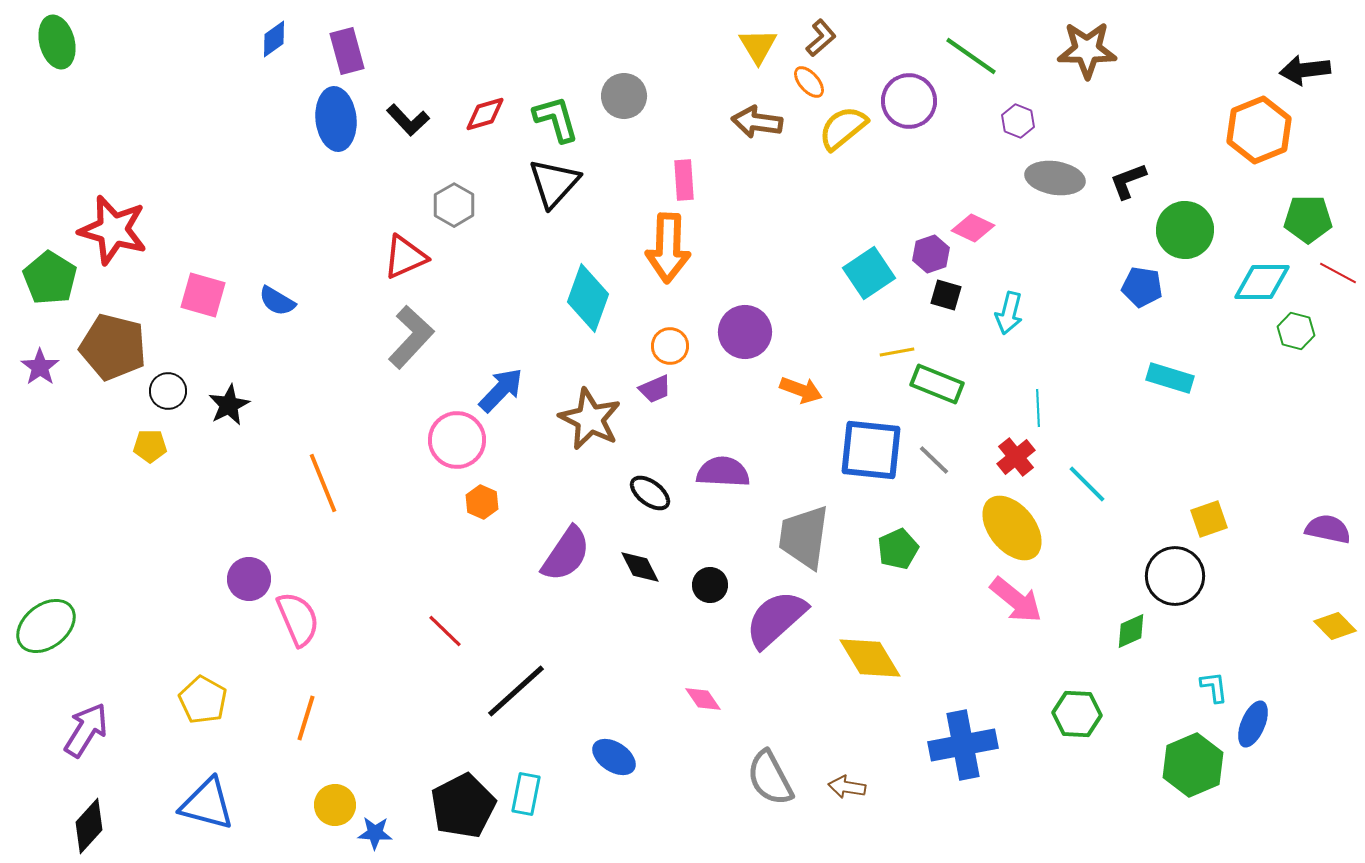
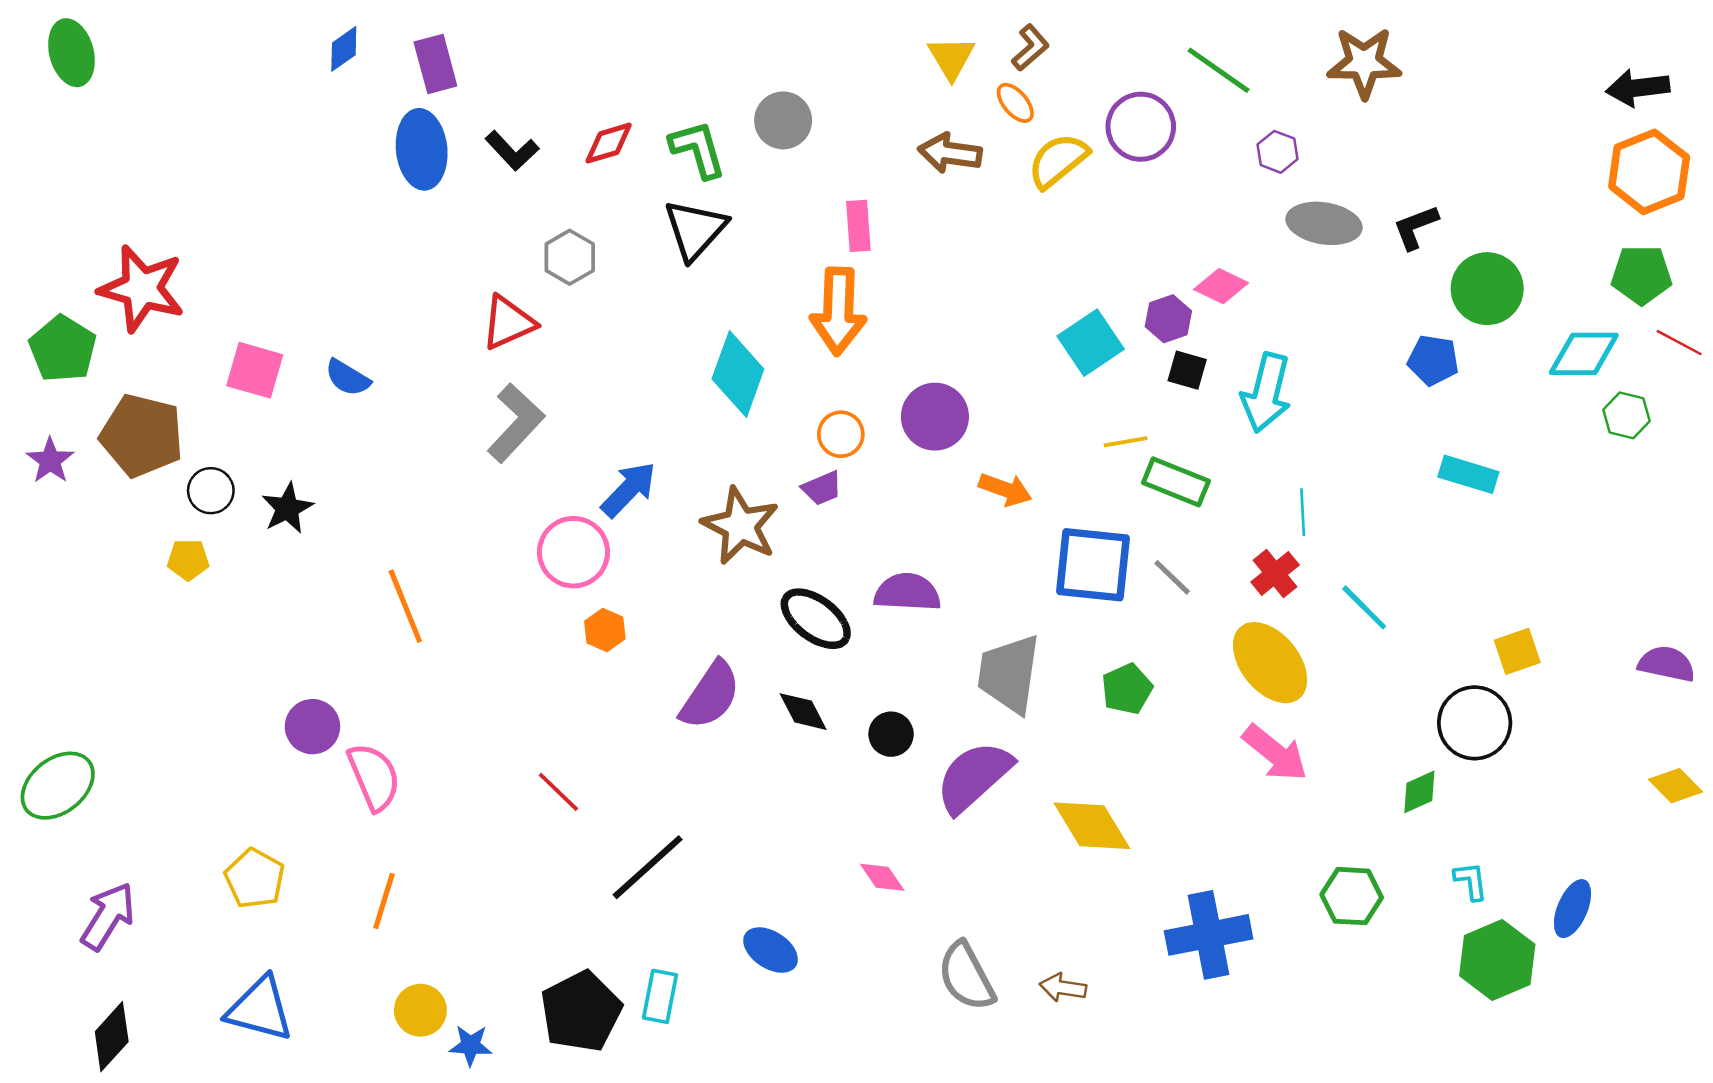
orange hexagon: (1259, 130) -> (1649, 172), moved
cyan arrow: (1009, 313) -> (1266, 393), size x1.5
black ellipse: (650, 493) -> (816, 619), size x1.4
cyan L-shape: (1214, 687) -> (1471, 881), moved

